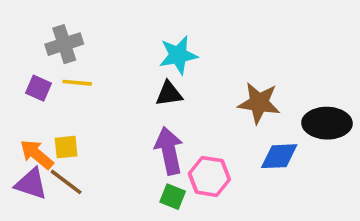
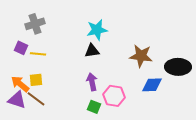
yellow line: (77, 83) -> (38, 54), moved
purple arrow: (169, 151) -> (92, 82), size x0.7

